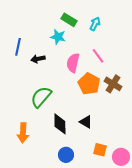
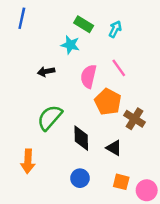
blue line: (18, 47) -> (22, 18), moved
brown cross: (113, 84) -> (135, 119), moved
black triangle: (86, 122) -> (114, 148), moved
black diamond: (60, 124) -> (81, 138), moved
blue circle: (66, 155) -> (80, 178), moved

